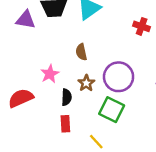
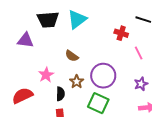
purple triangle: (26, 20) -> (25, 40), moved
brown semicircle: (81, 52) -> (72, 56), turned -40

